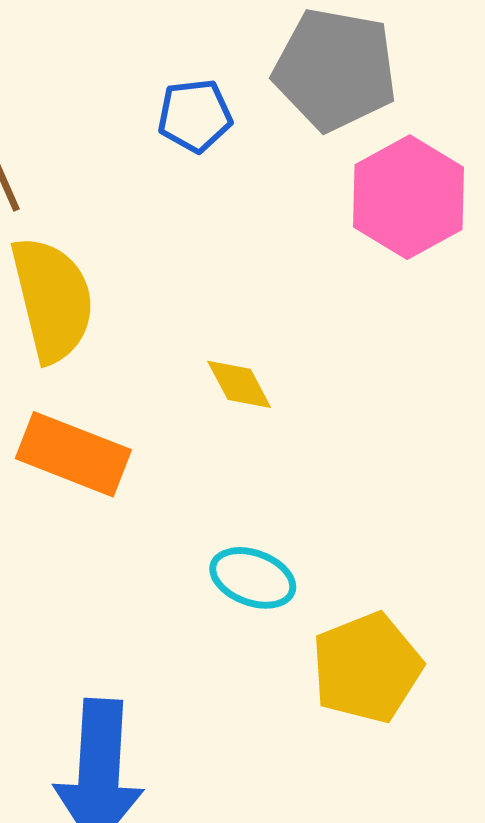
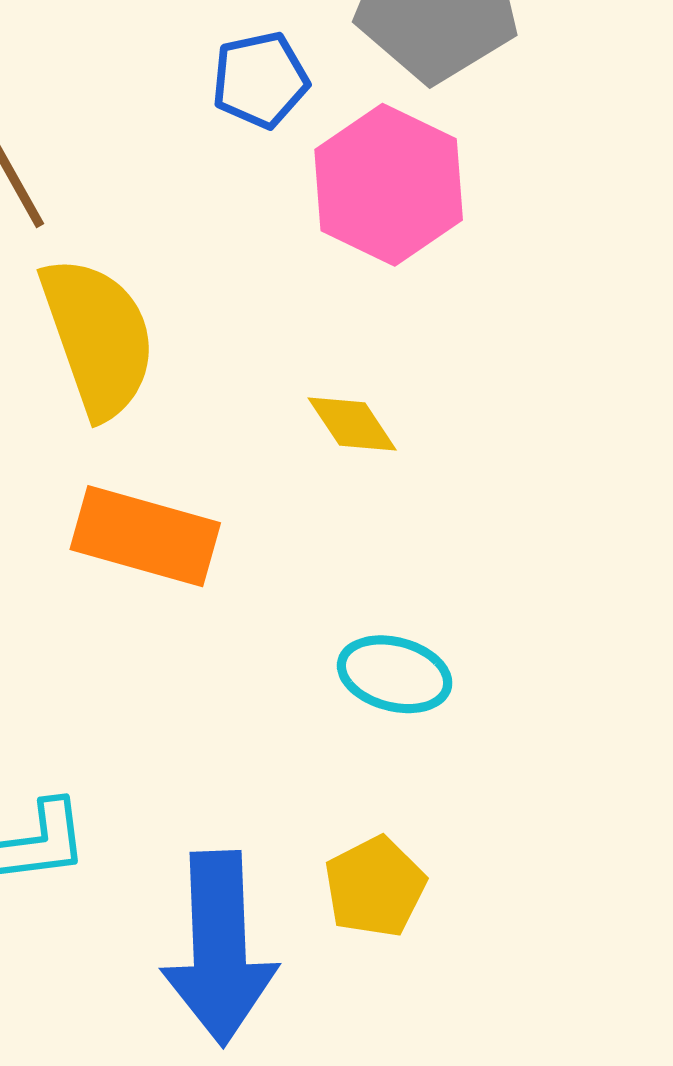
pink hexagon: (408, 197) -> (389, 185), moved
yellow pentagon: (367, 668) -> (375, 887), moved, size x0.7

